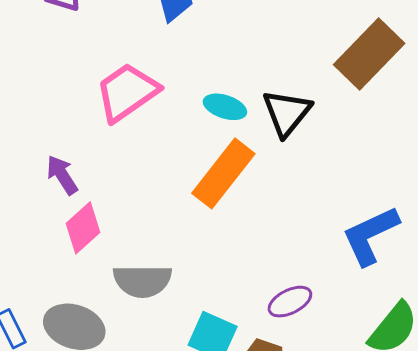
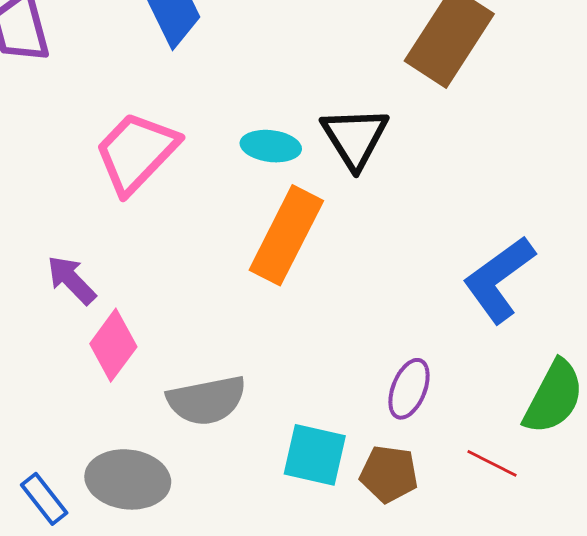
purple ellipse: (290, 302) -> (409, 389), turned -30

